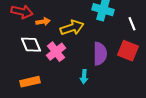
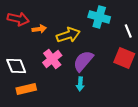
white diamond: (31, 45) -> (16, 66), moved
purple semicircle: (100, 54) -> (83, 61), moved, turned -140

